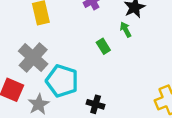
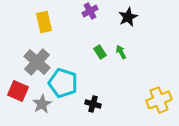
green arrow: (126, 30) -> (121, 52), moved

